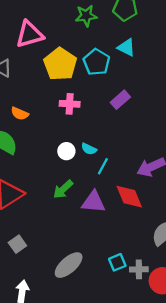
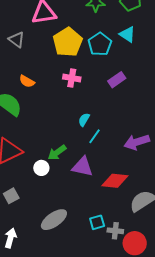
cyan semicircle: (89, 149) -> (84, 120), turned 88
white circle: (66, 151) -> (41, 168), moved
red diamond: (129, 197) -> (115, 181), moved, turned -68

